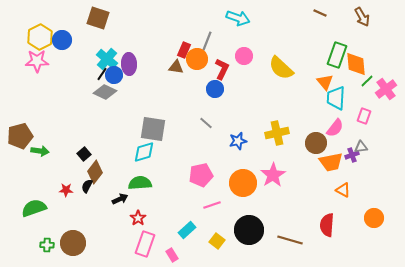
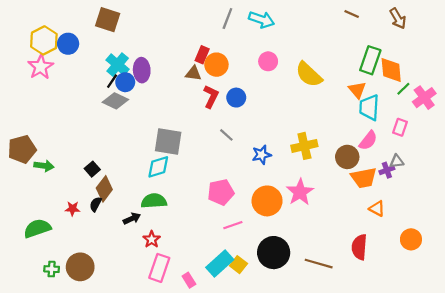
gray line: (207, 41) -> (227, 18), moved
pink star: (37, 61) -> (41, 67), turned -30
red L-shape: (222, 69) -> (211, 96), moved
cyan rectangle: (187, 230) -> (220, 264), moved, size x1.4

